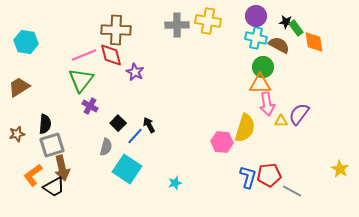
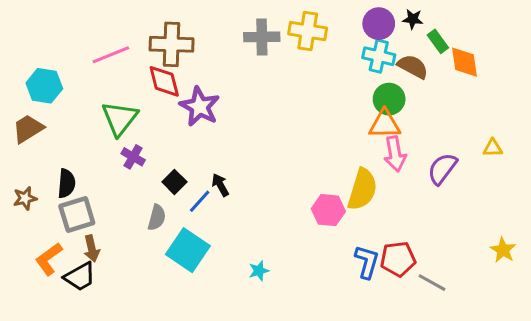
black star: (286, 22) -> (413, 19), moved
cyan hexagon: (26, 42) -> (44, 86), moved
pink line: (84, 55) -> (111, 55), moved
purple star: (135, 72) -> (200, 106), size x1.5
yellow triangle: (281, 121) -> (493, 148), moved
brown arrow: (62, 168) -> (92, 249), size x0.7

